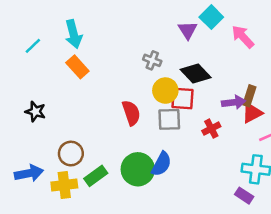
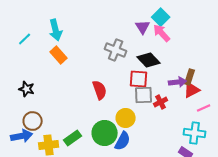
pink arrow: (243, 37) -> (162, 33), moved
gray cross: (152, 60) -> (116, 50), size x1.5
yellow circle: (165, 91) -> (126, 118), moved
gray square: (169, 119) -> (144, 95), moved
brown circle: (71, 154) -> (33, 121), moved
blue semicircle: (161, 164) -> (123, 141), moved

